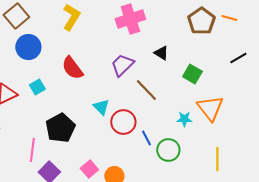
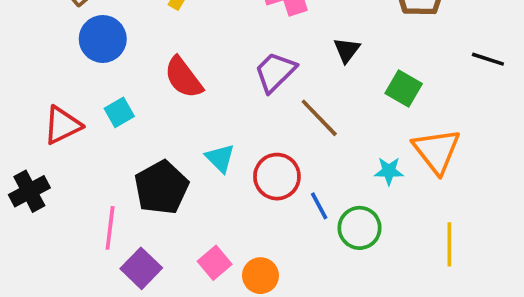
black triangle: (161, 53) -> (347, 50), turned 35
black line: (238, 58) -> (488, 59), turned 48
cyan triangle: (101, 107) -> (220, 158), moved

